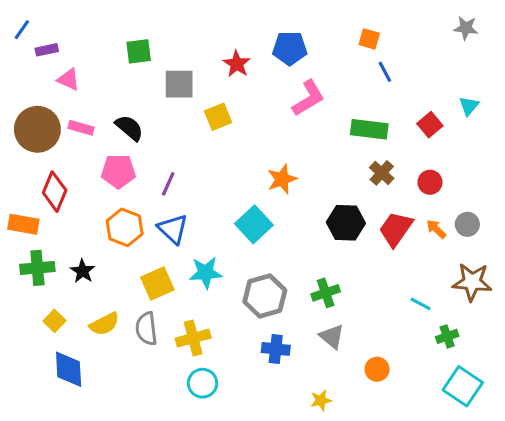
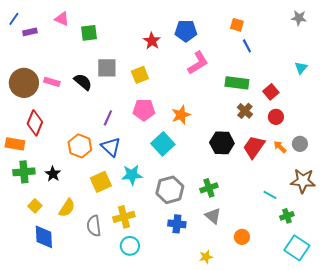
pink triangle: (69, 79) -> (62, 19), moved
gray square: (179, 84) -> (107, 68), moved
red square: (430, 125) -> (271, 92), moved
pink pentagon: (118, 171) -> (144, 110), moved
yellow semicircle: (104, 324) -> (67, 208), turned -30
gray semicircle: (146, 329) -> (94, 226), moved

